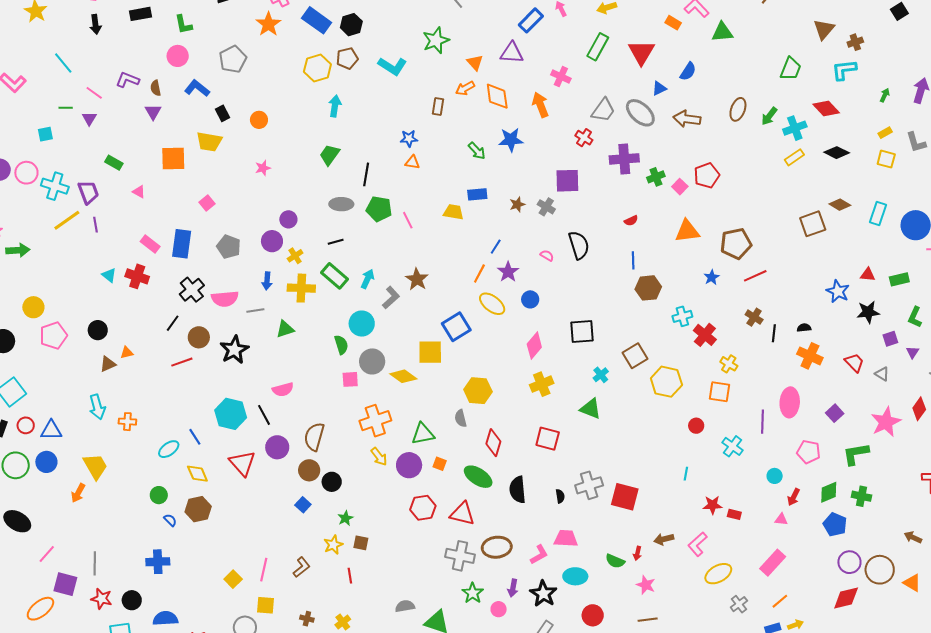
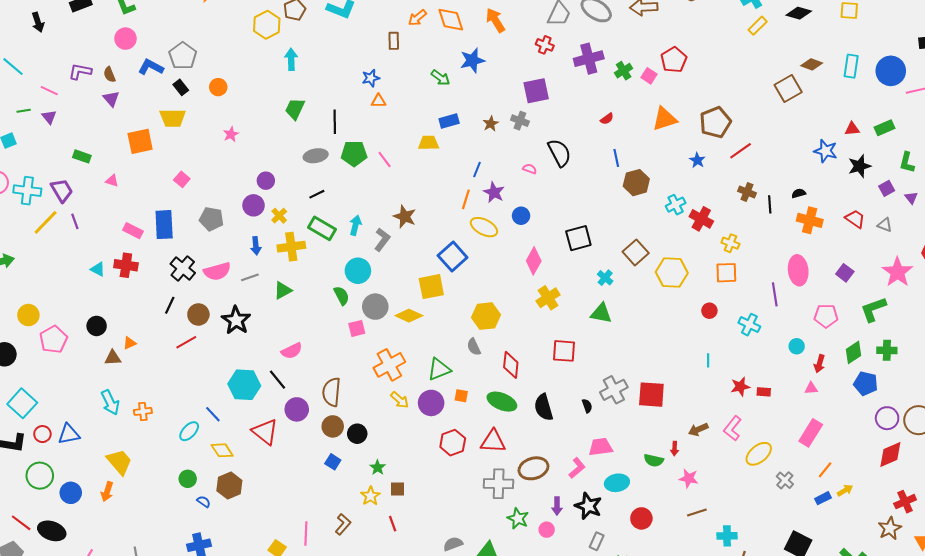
gray pentagon: (233, 59) -> (183, 56), moved
brown triangle: (108, 364) -> (113, 358), turned 30
blue circle: (46, 462) -> (71, 493), moved

